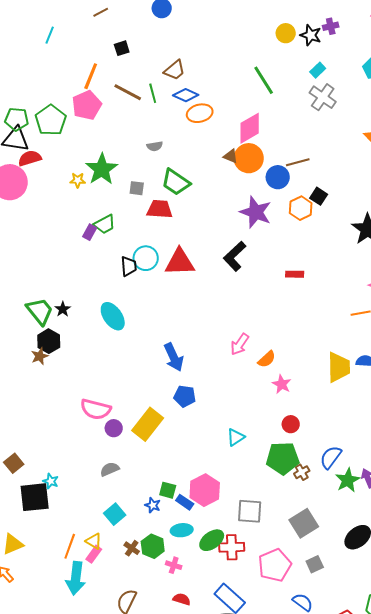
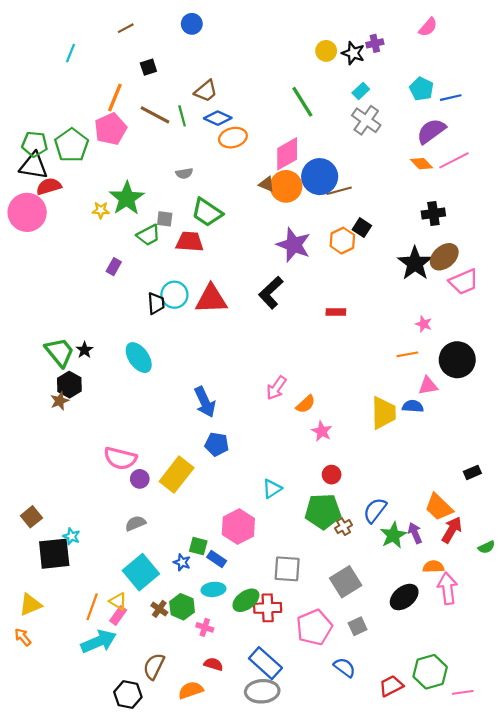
blue circle: (278, 177) -> (320, 177), moved, size x1.4
green trapezoid: (105, 224) -> (148, 235), moved
pink hexagon: (205, 490) -> (238, 527), moved
cyan square: (115, 514) -> (141, 572), size x1.5
cyan arrow: (76, 578) -> (99, 641), turned -120

